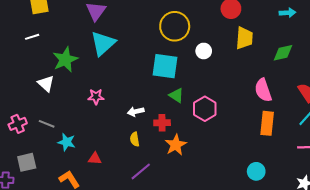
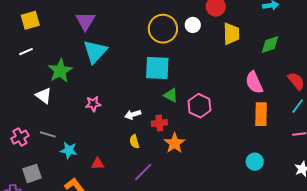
white circle: (204, 51) -> (193, 25), moved

